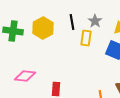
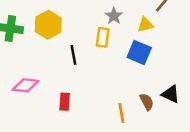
black line: (72, 22) -> (73, 55), moved

